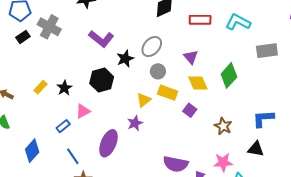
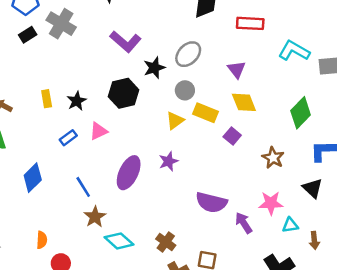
cyan L-shape: (238, 22) -> (294, 51), moved
gray circle: (158, 71) -> (185, 90), moved
green diamond: (229, 75) -> (301, 113), moved
yellow rectangle: (40, 87) -> (47, 99), turned -56
purple star: (135, 123) -> (168, 161), moved
blue rectangle: (63, 126) -> (68, 138), moved
black triangle: (256, 149) -> (313, 188), turned 30

